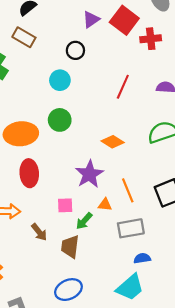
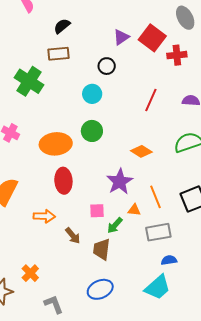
brown rectangle: (24, 37) -> (59, 54), turned -35

